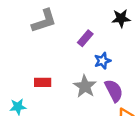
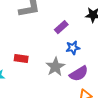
purple semicircle: (114, 91) -> (79, 74), turned 78

